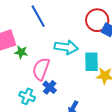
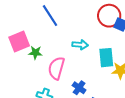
cyan arrow: (66, 47) -> (80, 45), size x0.7
blue cross: (50, 87) -> (79, 88), moved

